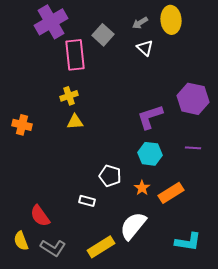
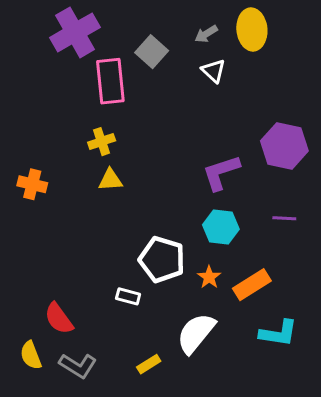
white pentagon: (110, 176) -> (162, 259), size x1.4
cyan L-shape: (188, 242) -> (278, 333), moved
yellow rectangle: (101, 247) -> (149, 364), size x0.6

